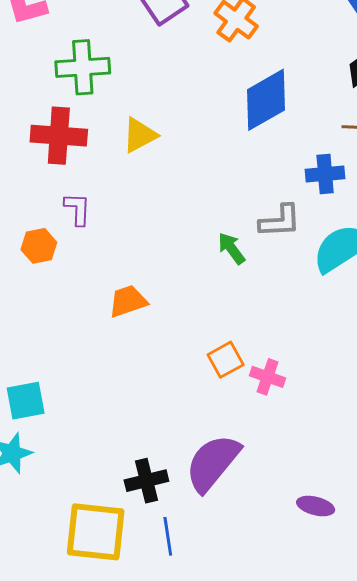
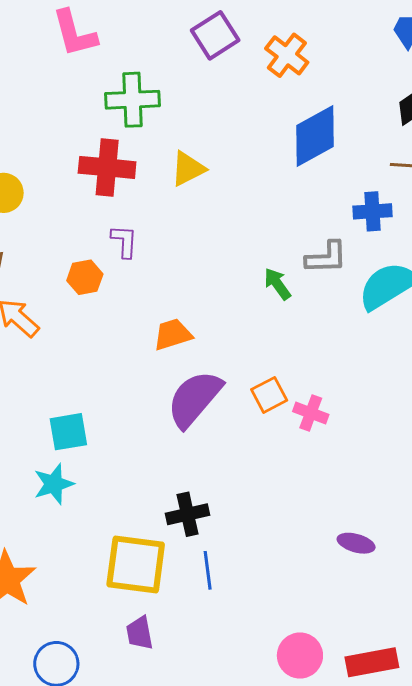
purple semicircle: (213, 463) -> (194, 399), moved

